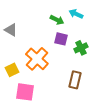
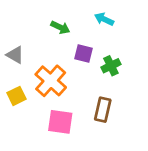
green arrow: (57, 20) -> (60, 27), moved
gray triangle: (11, 30) -> (15, 55), moved
pink square: (25, 92) -> (60, 122), moved

